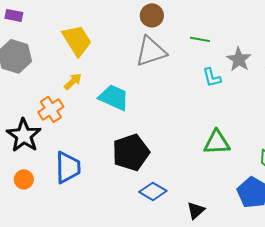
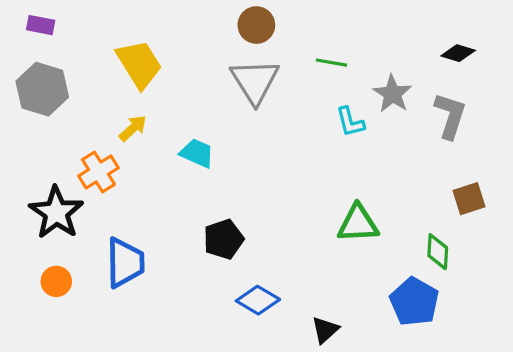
gray triangle: (151, 51) -> (255, 81), turned -44
cyan trapezoid: (114, 97) -> (197, 153), size x0.7
black pentagon: (131, 152) -> (224, 239), size x0.7

